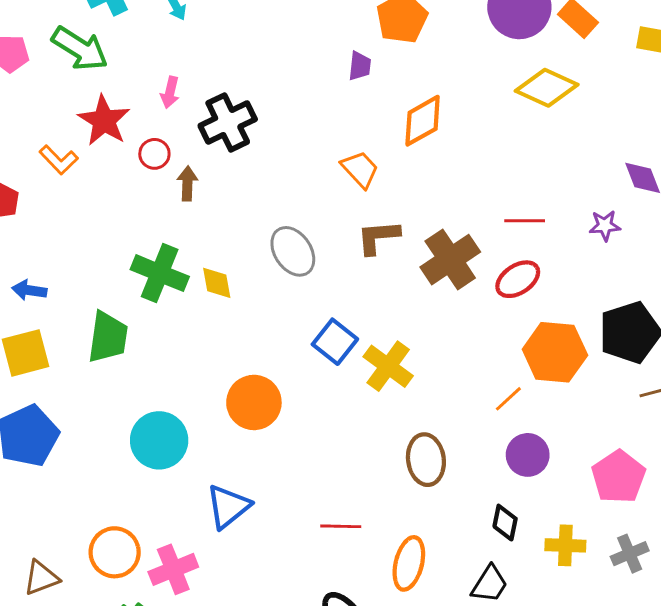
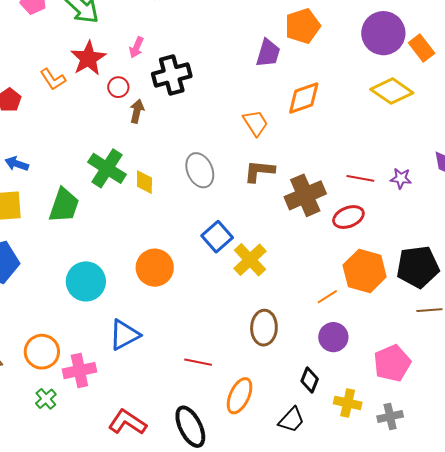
purple trapezoid: (360, 66) -> (268, 53), size x1.4
purple star: (605, 226) -> (401, 178), moved

